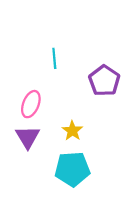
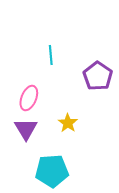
cyan pentagon: (72, 169) -> (52, 171), moved

